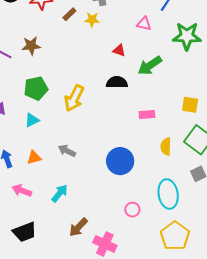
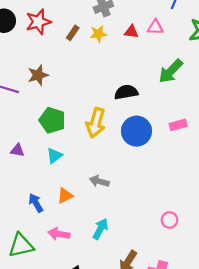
red triangle: (119, 50) -> (131, 32), moved
black semicircle: (117, 82) -> (126, 92), moved
green pentagon: (36, 88) -> (52, 120), turned -30
blue circle: (120, 161) -> (136, 131), moved
pink circle: (132, 210) -> (169, 220), moved

